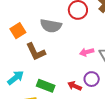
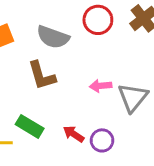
brown L-shape: (36, 52) -> (42, 76), moved
purple circle: (92, 79) -> (102, 140), moved

